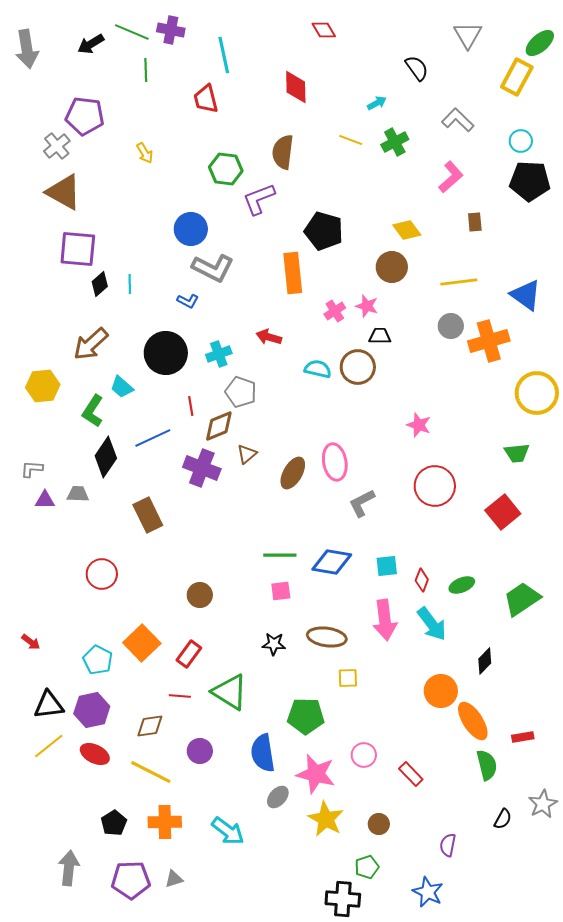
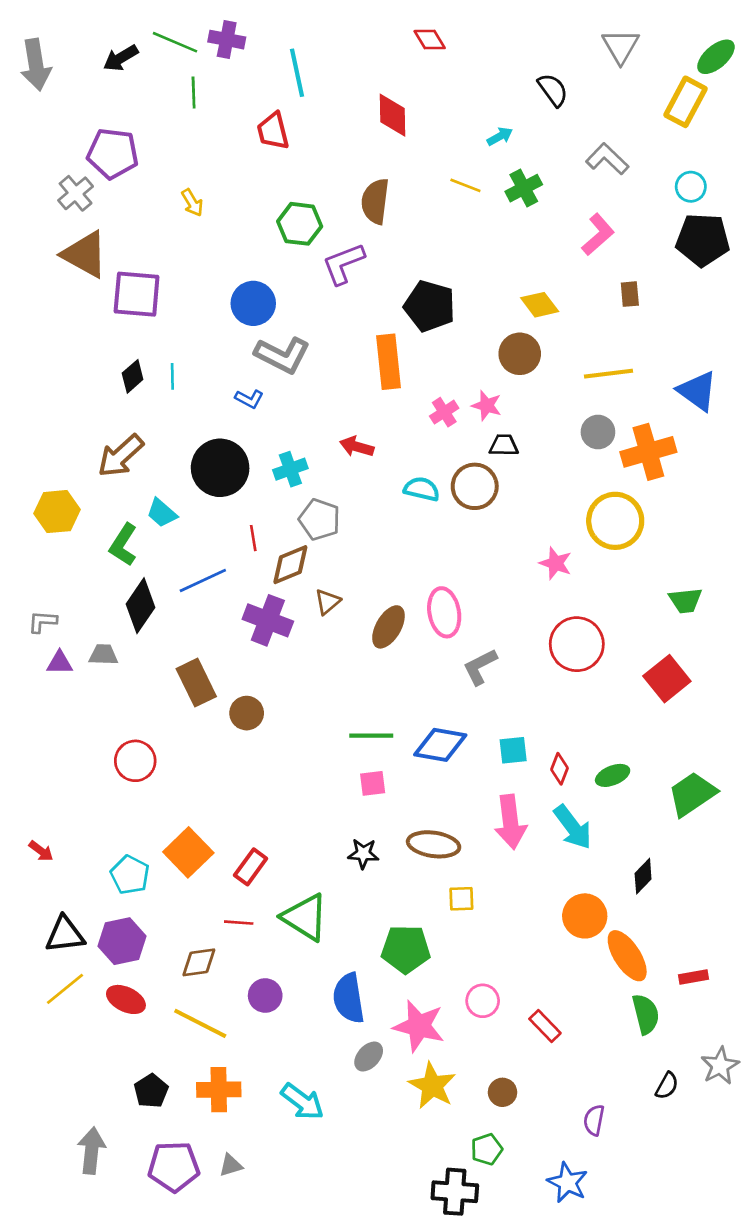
purple square: (78, 249) -> (137, 294), moved
yellow circle: (537, 393) -> (615, 521), moved
brown circle: (200, 595) -> (247, 713), moved

